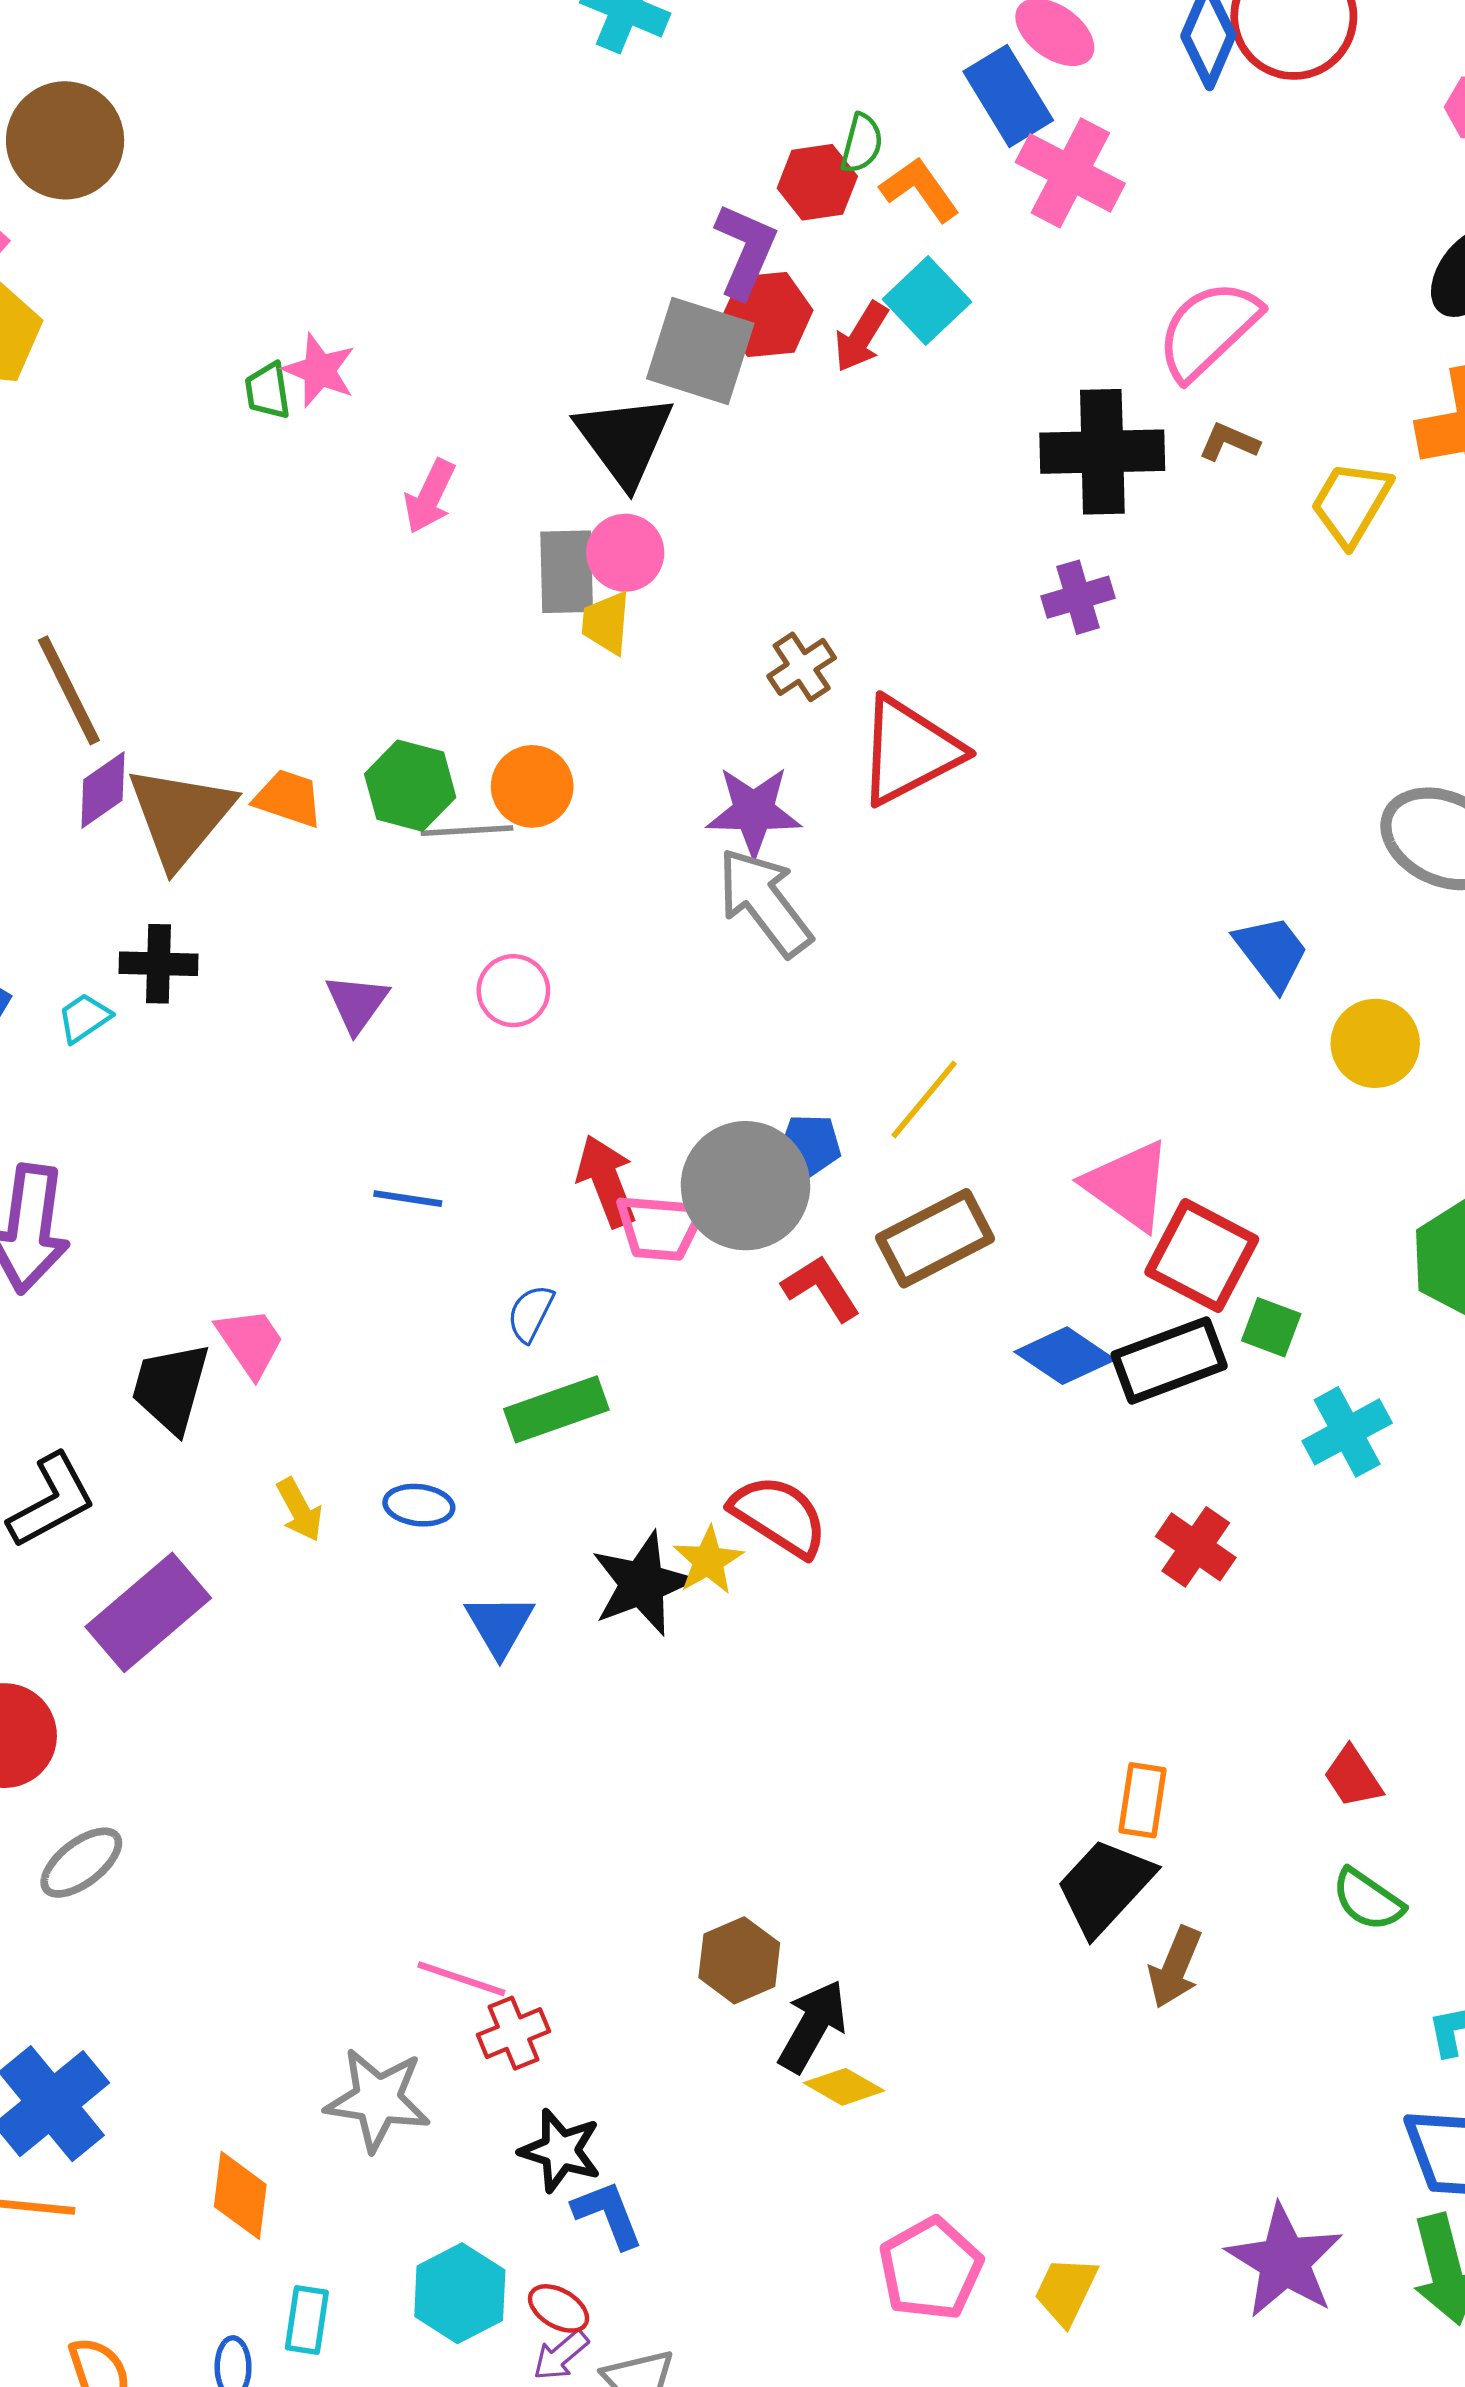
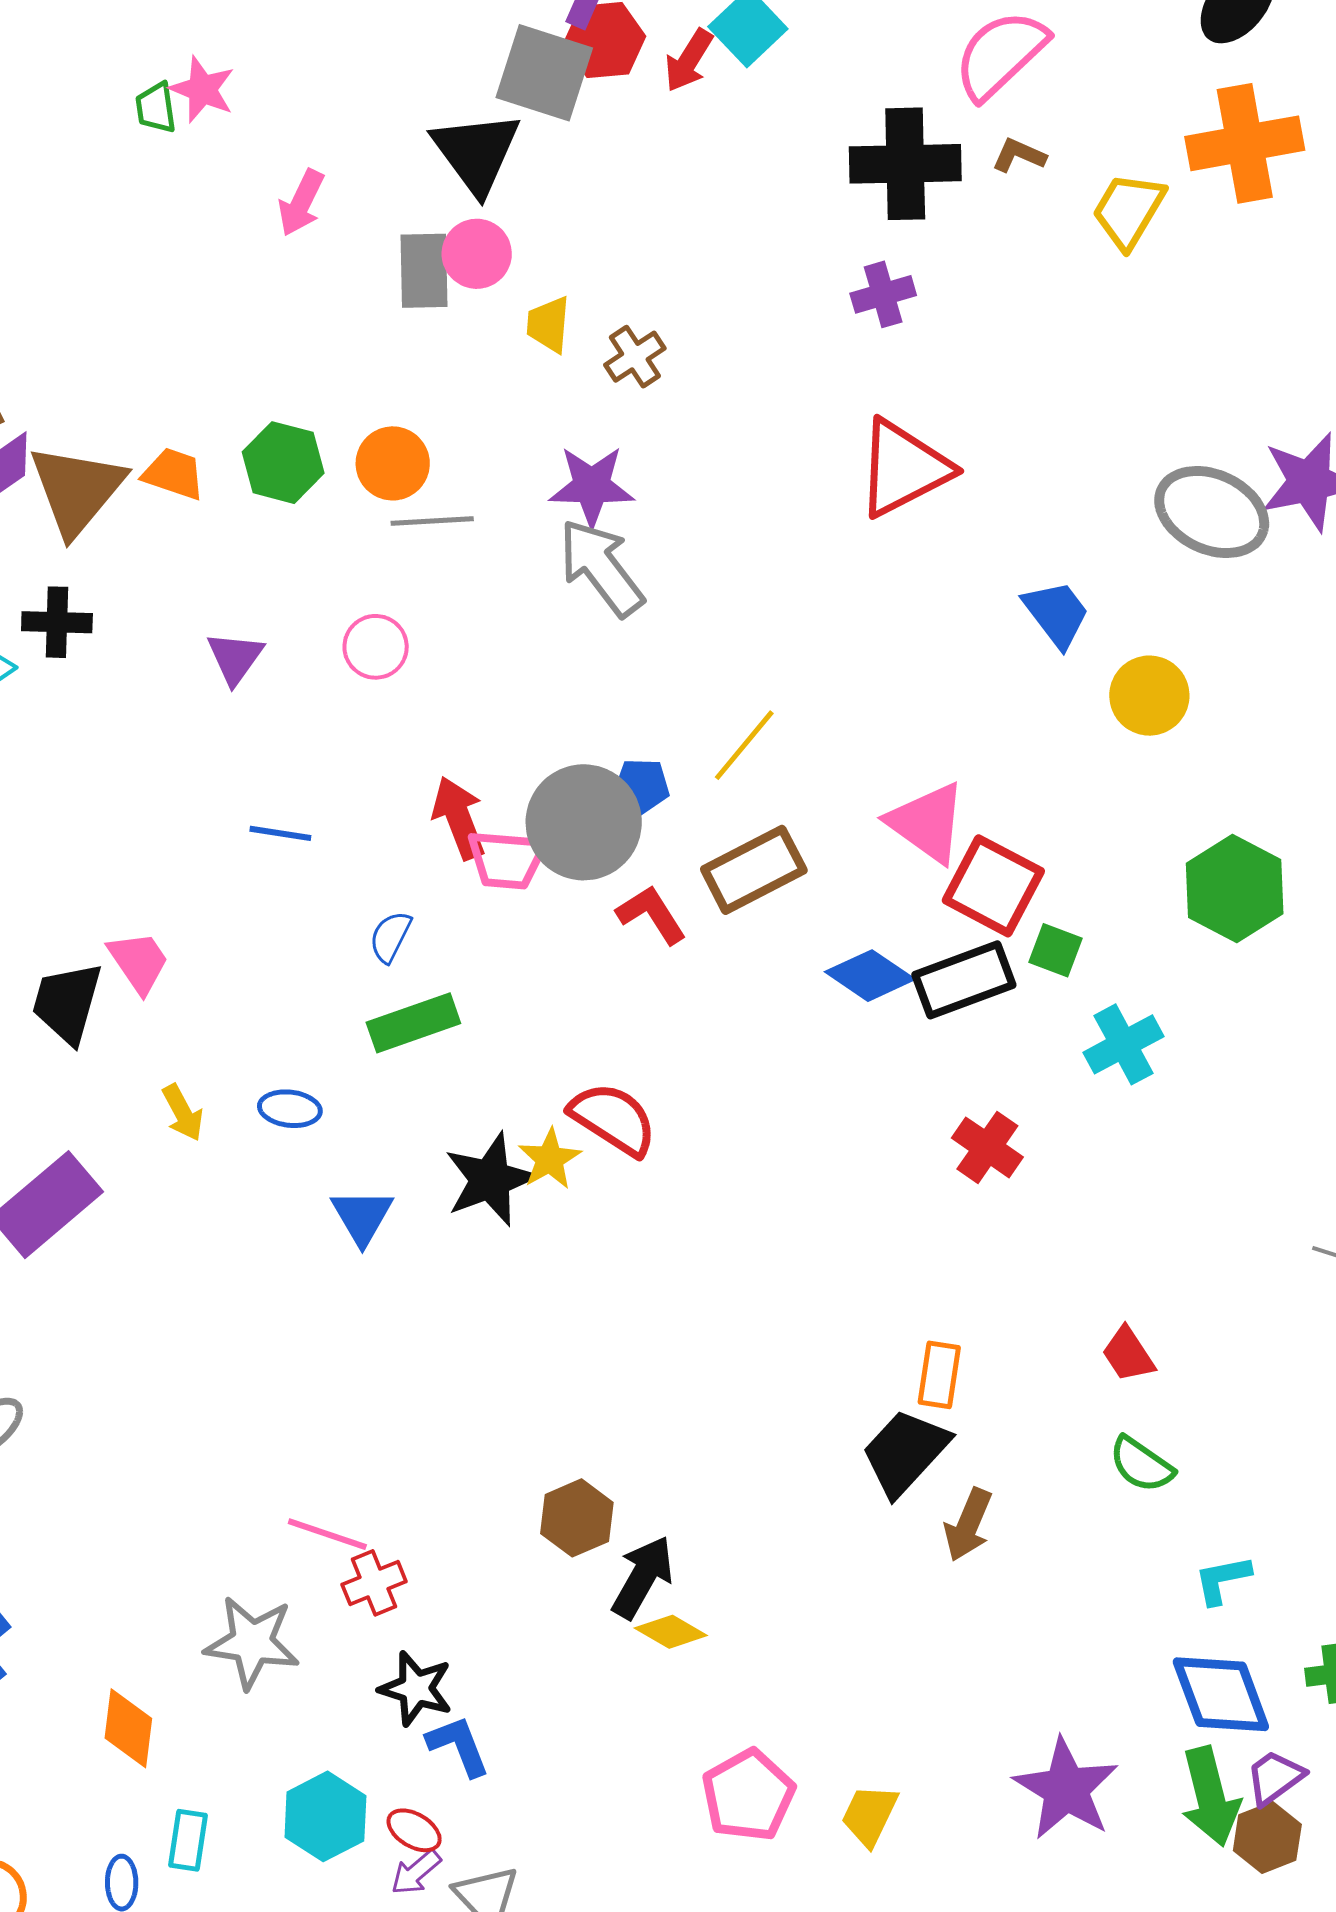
yellow trapezoid: (606, 623) -> (549, 324), moved
red triangle: (909, 751) -> (903, 468), moved
gray line: (467, 831) -> (432, 521), moved

